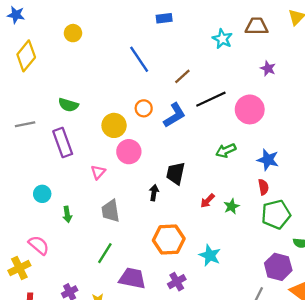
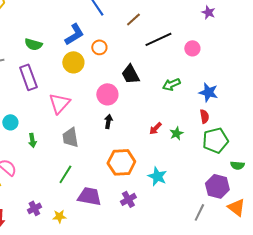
pink circle: (250, 109) -> (192, 48), size x0.6
blue L-shape: (174, 115) -> (74, 34), moved
pink circle: (129, 152) -> (107, 94), moved
pink triangle: (98, 172) -> (59, 103), size x1.6
black trapezoid: (176, 173) -> (130, 74), moved, turned -40

